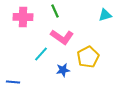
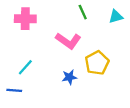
green line: (55, 11) -> (83, 12), moved
cyan line: (41, 54) -> (25, 67), moved

